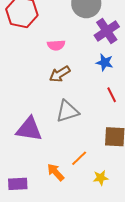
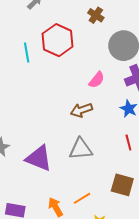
pink semicircle: (56, 45) -> (97, 80), moved, turned -60

